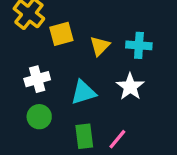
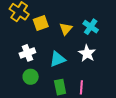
cyan cross: (139, 45) -> (91, 27), turned 35
pink line: (117, 139) -> (81, 87), turned -32

